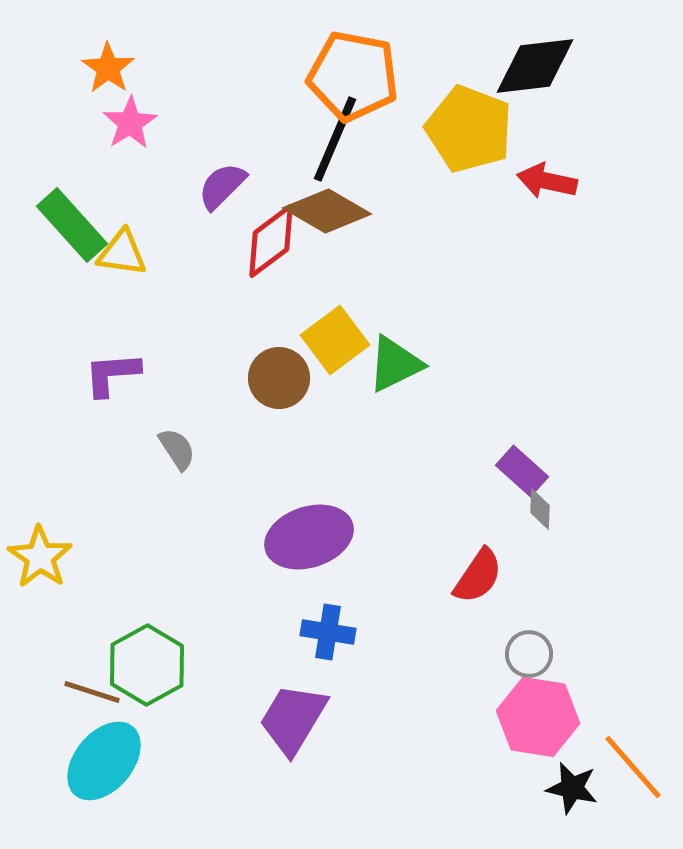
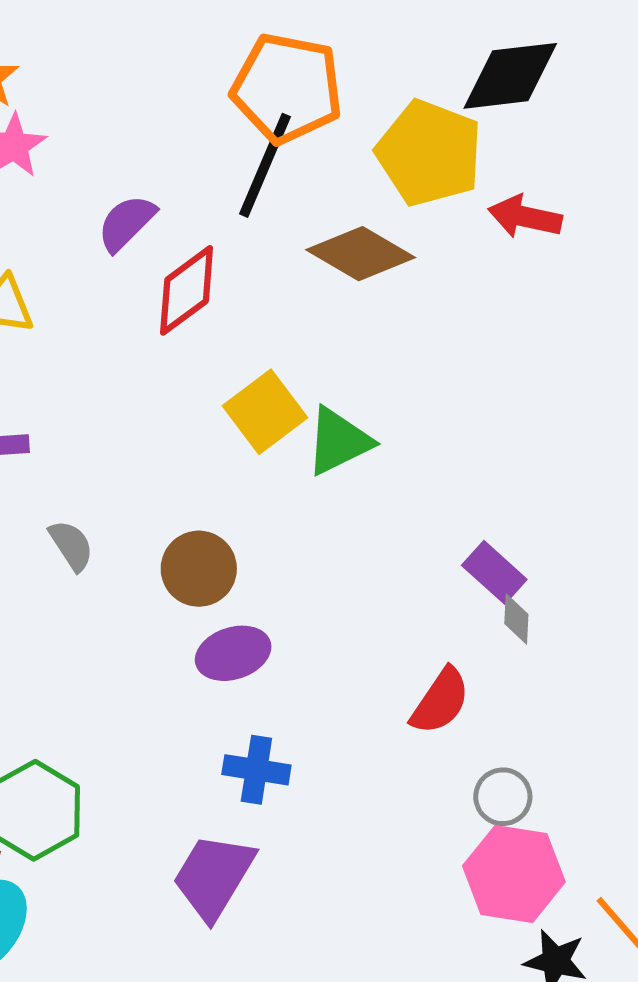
brown diamond: (327, 211) -> (361, 254), moved
brown circle: (279, 378) -> (199, 569), moved
purple ellipse: (309, 537) -> (233, 653), size x0.7

